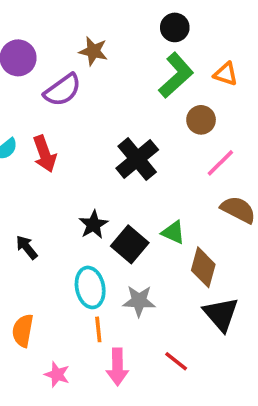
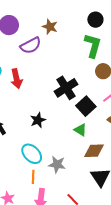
green L-shape: (176, 75) -> (93, 45), turned -40
black square: (130, 244) -> (86, 106), moved
brown diamond: (203, 267) -> (94, 151), turned 65
cyan ellipse: (90, 287) -> (32, 154), turned -40

